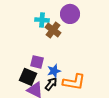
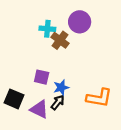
black square: (28, 77) -> (14, 99), moved
orange L-shape: (74, 82) -> (99, 98), moved

